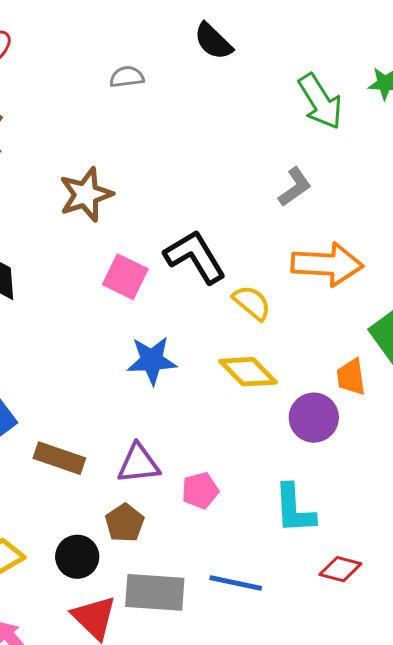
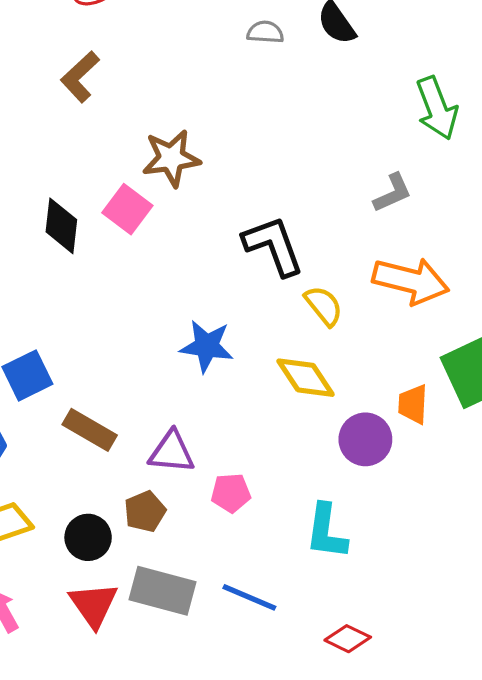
gray semicircle: (127, 77) -> (265, 32), moved
pink square: (125, 277) -> (127, 209), moved
red diamond: (340, 569) -> (348, 639), moved

